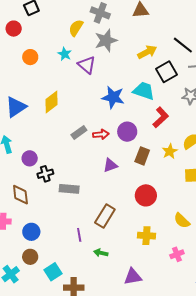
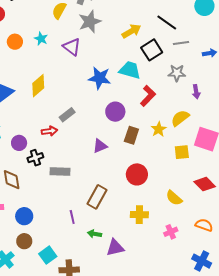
cyan star: (65, 54) -> (41, 39), moved
red arrow: (101, 134) -> (50, 131), moved
purple triangle: (133, 277) -> (115, 248), moved

